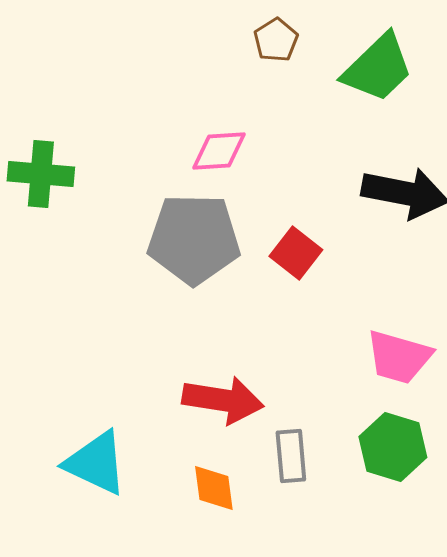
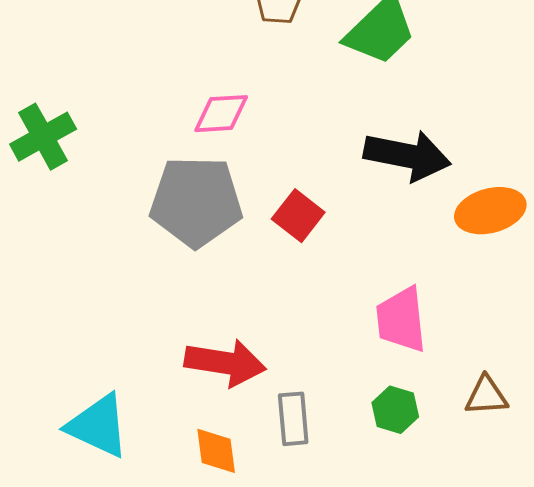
green cross: (41, 174) -> (43, 137), turned -34
pink trapezoid: (399, 357) -> (401, 320), turned 68
green hexagon: (393, 447) -> (395, 410), size x0.7

